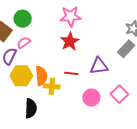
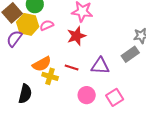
pink semicircle: (24, 43) -> (47, 25), moved
yellow hexagon: (21, 76) -> (28, 24), moved
orange semicircle: (41, 76) -> (42, 64), turned 54

